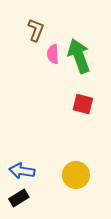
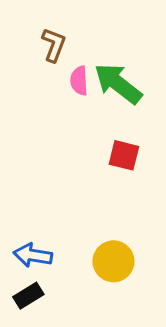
green arrow: (79, 56) -> (118, 84), turned -32

